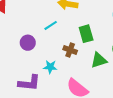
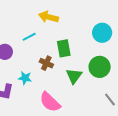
green triangle: (99, 60) -> (74, 76), turned -42

